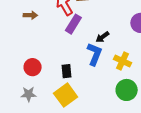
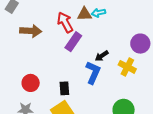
brown arrow: (30, 15) -> (31, 31), size x1.5
yellow cross: (122, 61) -> (127, 67), moved

